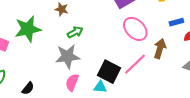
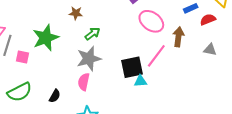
black square: (109, 72) -> (132, 67), turned -30
pink semicircle: (72, 82) -> (84, 82), moved
cyan triangle: (100, 87) -> (140, 81), moved

